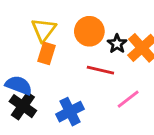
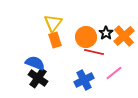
orange circle: (89, 31) -> (86, 37), moved
orange rectangle: (46, 53) -> (55, 40), turned -35
blue cross: (70, 112) -> (84, 80), moved

